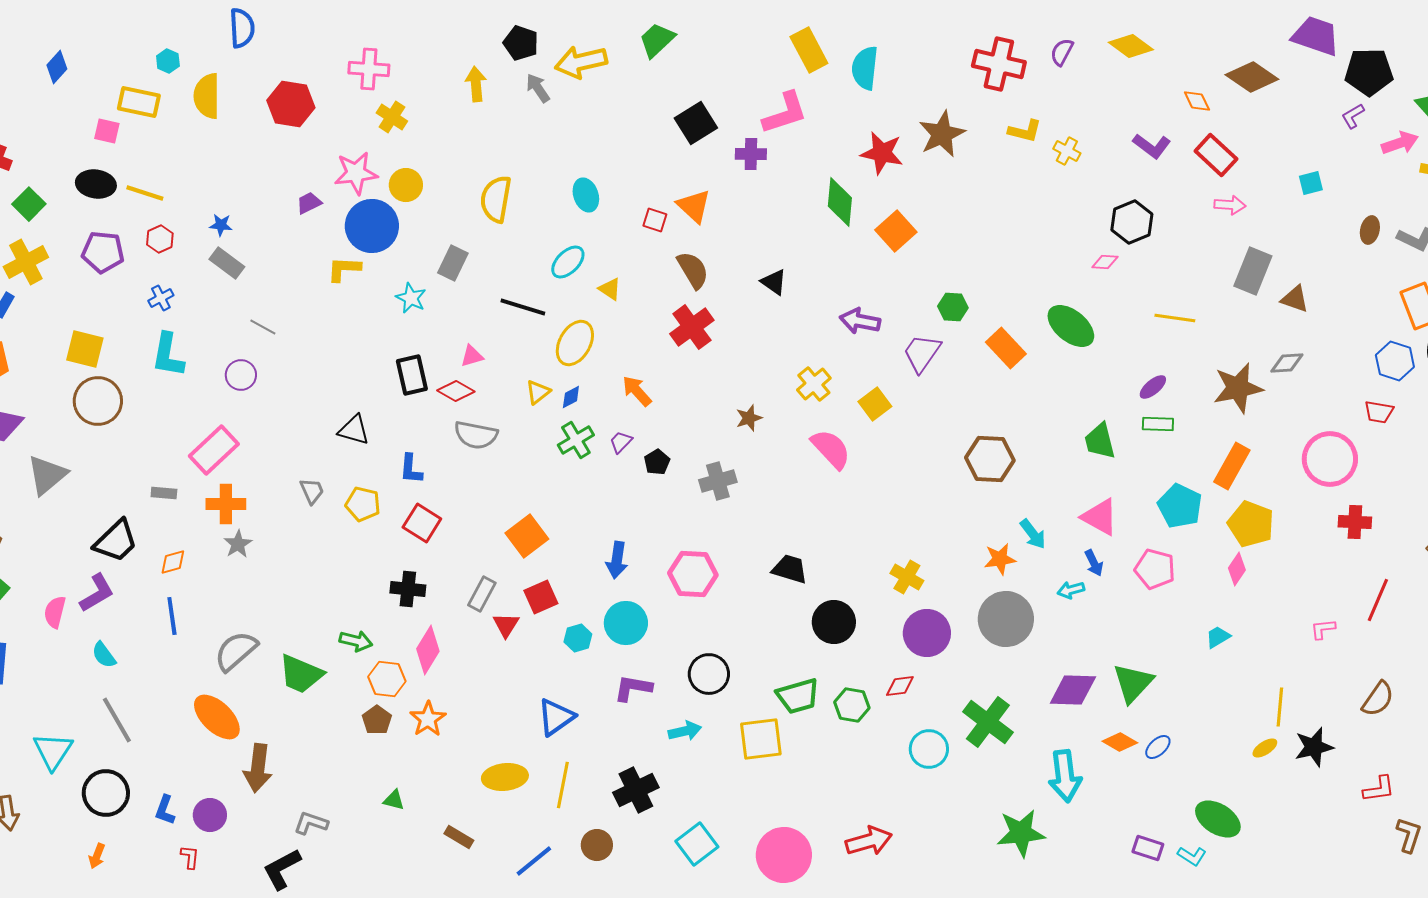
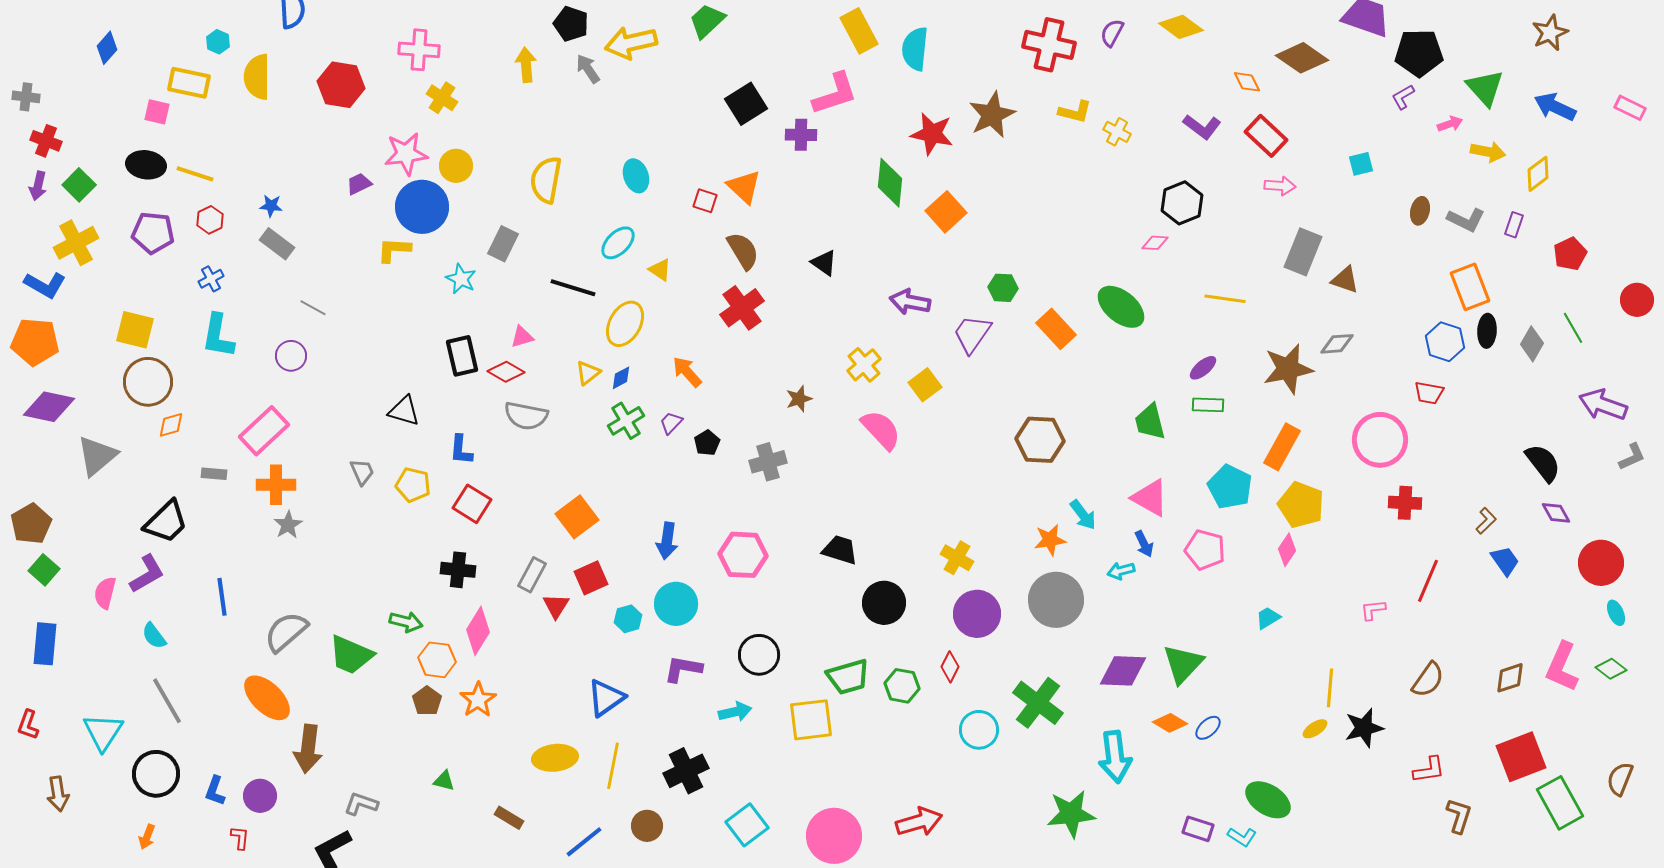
pink arrow: (1400, 143) -> (1450, 124), size x0.7
orange diamond: (173, 562) -> (171, 425), moved
red diamond: (900, 686) -> (950, 667), turned -56

